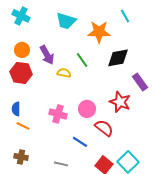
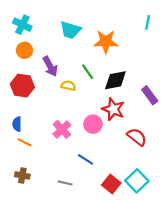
cyan line: (125, 16) -> (148, 22), moved, turned 40
orange circle: (22, 50) -> (24, 50), moved
black diamond: (118, 58) -> (115, 80), moved
red star: (120, 102) -> (113, 109), moved
pink cross: (58, 114) -> (62, 129), turned 30
red semicircle: (104, 128) -> (137, 137), moved

